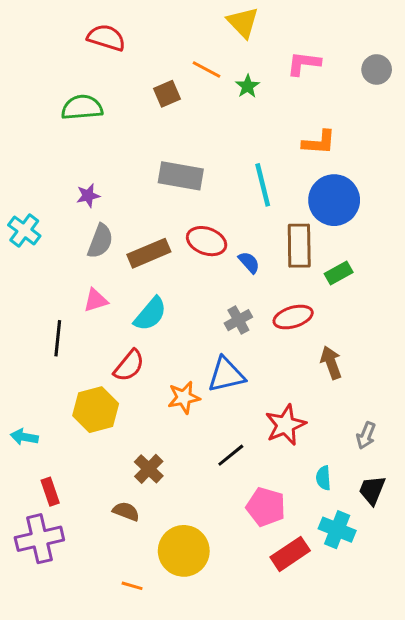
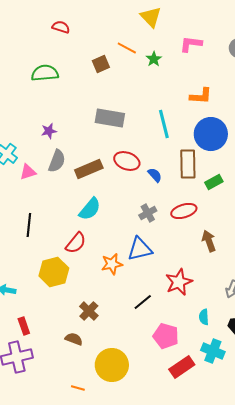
red semicircle: (106, 38) -> (61, 27), size x0.7
pink triangle: (96, 300) -> (28, 172), moved

